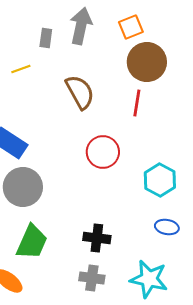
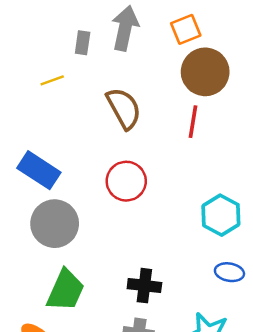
red circle: (103, 152) -> (126, 181), moved

